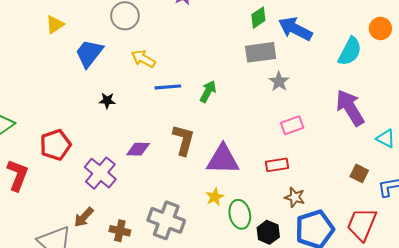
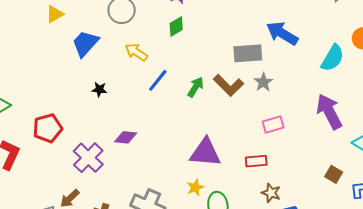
green diamond: (258, 18) -> (176, 27), moved
blue line: (168, 87) -> (158, 80), turned -50
brown L-shape: (184, 140) -> (228, 85), moved, turned 116

